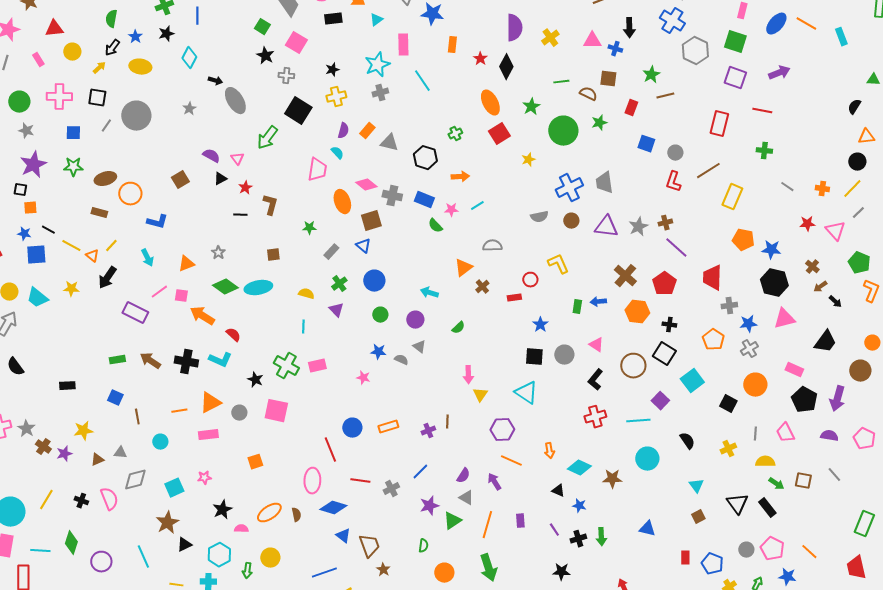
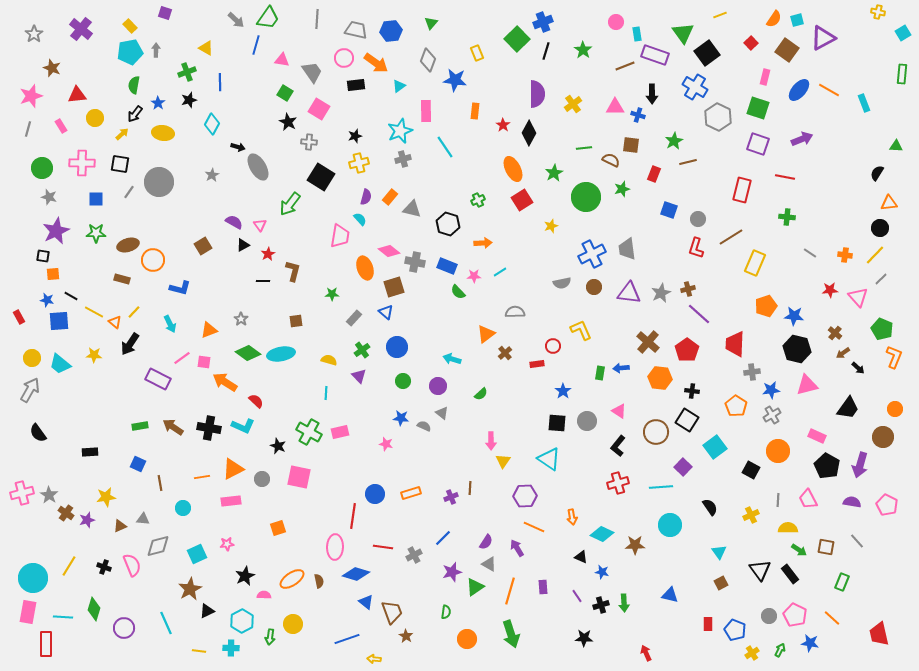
orange pentagon: (743, 240) -> (766, 306), turned -30
red line: (330, 450) -> (353, 516), turned 30
green rectangle: (864, 524) -> (842, 582), moved, size x0.7

